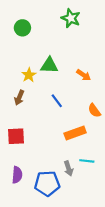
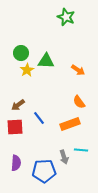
green circle: (22, 28) -> (21, 53), moved
brown arrow: (19, 98) -> (18, 105), moved, turned 32
blue line: (57, 101) -> (39, 118), moved
orange semicircle: (94, 110) -> (79, 102), moved

